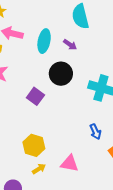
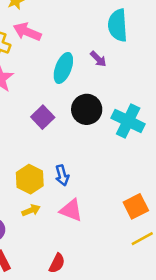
cyan ellipse: (44, 41) -> (63, 68), moved
black circle: (61, 74) -> (87, 109), moved
blue arrow: (95, 132) -> (62, 175), moved

